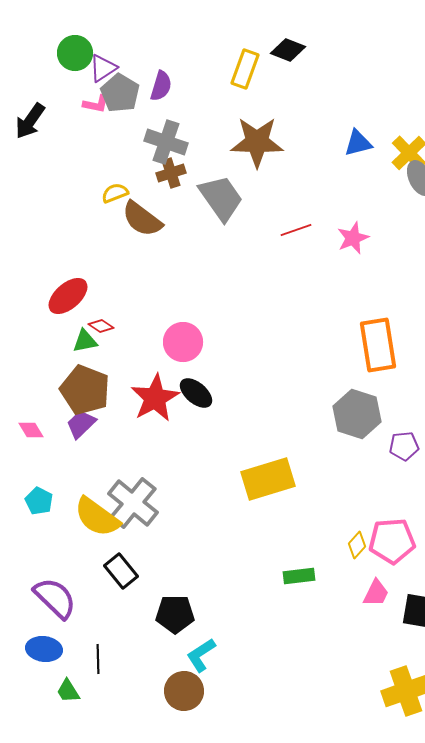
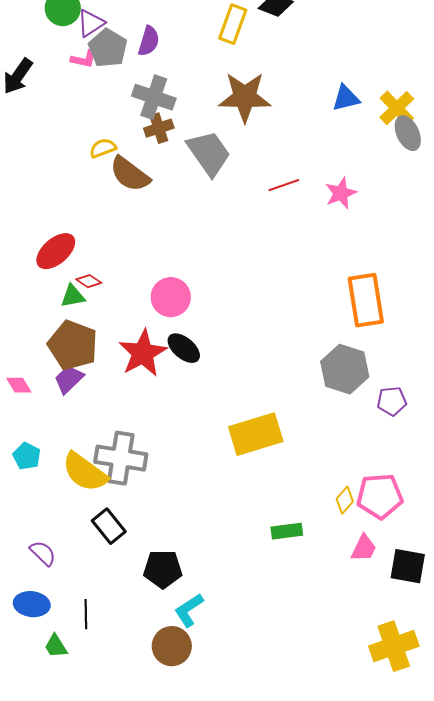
gray cross: (133, 503) -> (121, 458), turned -30
purple semicircle: (55, 598) -> (43, 553), size x0.6

